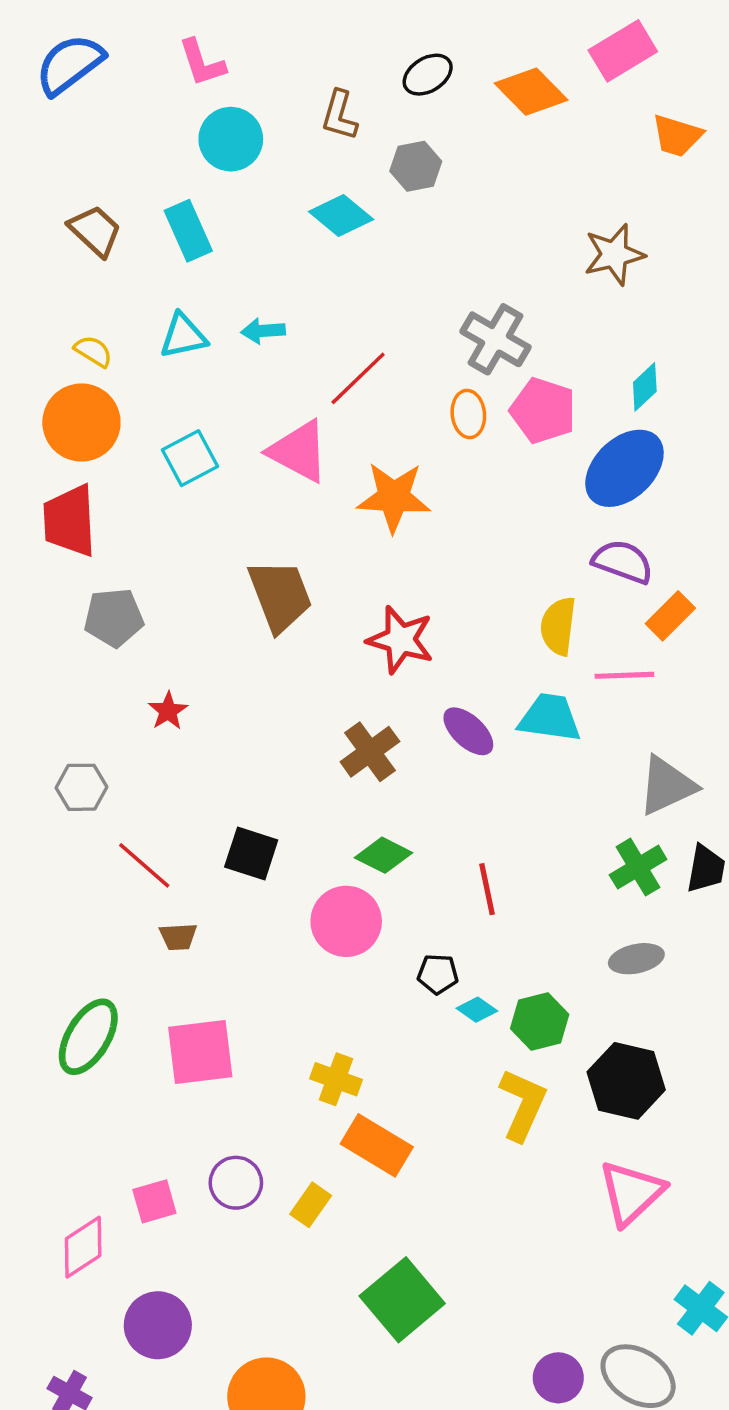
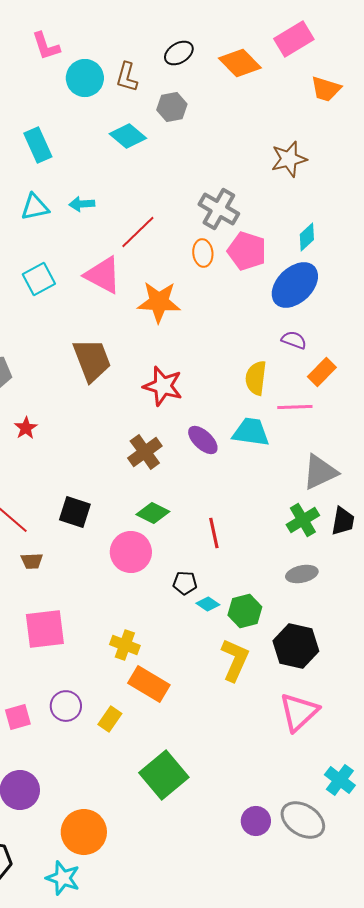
cyan circle: (231, 139) -> (85, 78), moved
purple semicircle: (623, 562) -> (294, 340), size x0.7

